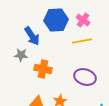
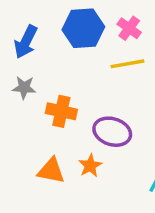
blue arrow: (32, 36) -> (26, 42), moved, turned 60
purple ellipse: (85, 77) -> (112, 132), moved

